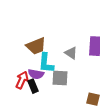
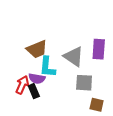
gray triangle: (71, 53) -> (74, 57), size x1.5
gray square: (60, 78) -> (84, 83), moved

